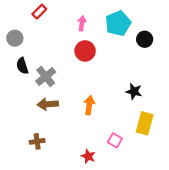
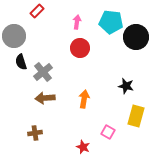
cyan pentagon: (118, 23) -> (111, 22), turned 30
gray circle: (15, 38) -> (14, 36), size x1.5
black circle: (145, 39) -> (136, 37), size x1.6

